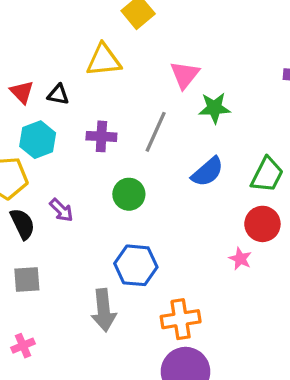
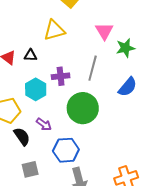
cyan hexagon: (38, 140) -> (36, 89), moved
green circle: (129, 194) -> (83, 108), size x1.6
blue hexagon: (136, 265) -> (66, 150), moved

